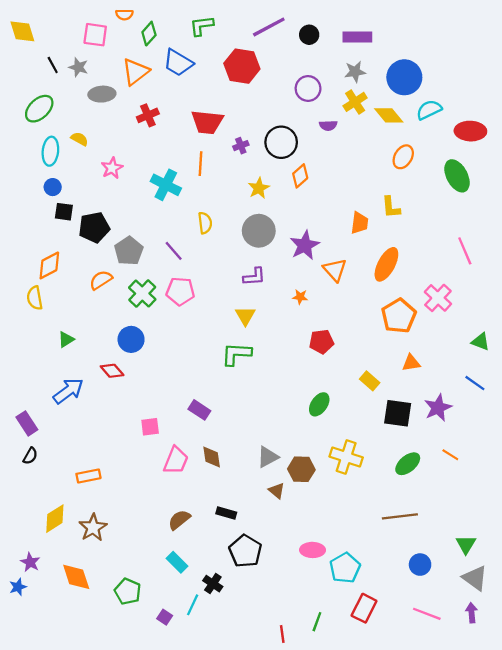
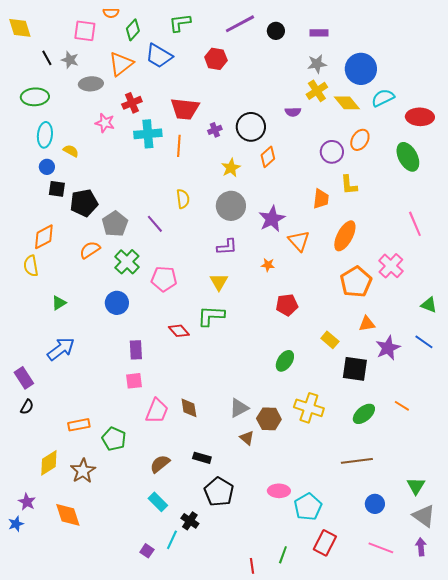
purple rectangle: (357, 37) -> (319, 33), size x0.7
red hexagon: (242, 66) -> (216, 59), size x0.7
purple circle: (308, 88) -> (332, 152), moved
green ellipse: (39, 109) -> (35, 97), turned 40
yellow semicircle: (80, 139) -> (71, 151), moved
pink star: (112, 168) -> (105, 123), moved, turned -30
cyan cross: (166, 185) -> (148, 134), moved, turned -32
pink pentagon: (180, 291) -> (164, 279), moved
red diamond: (112, 371) -> (179, 331), moved
purple star: (438, 408) -> (388, 348), moved
purple rectangle: (199, 410) -> (136, 350), moved, turned 54
green pentagon: (128, 591) -> (114, 439), moved

